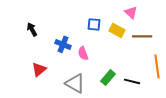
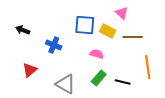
blue square: (94, 24) -> (85, 25), size x1.5
black arrow: (32, 29) -> (23, 30), turned -40
pink semicircle: (83, 53) -> (97, 54), moved, turned 128

